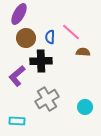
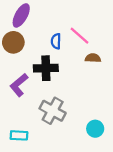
brown circle: (26, 38) -> (13, 42), moved
gray cross: (47, 99) -> (53, 111), turned -30
cyan circle: (85, 107) -> (95, 129), moved

